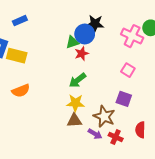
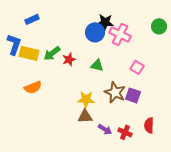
pink cross: (132, 36) -> (120, 34), moved
green triangle: (72, 42) -> (97, 65), moved, turned 32
red star: (82, 54) -> (69, 59), moved
green arrow: (77, 80) -> (52, 53), moved
brown star: (104, 116) -> (115, 92), moved

